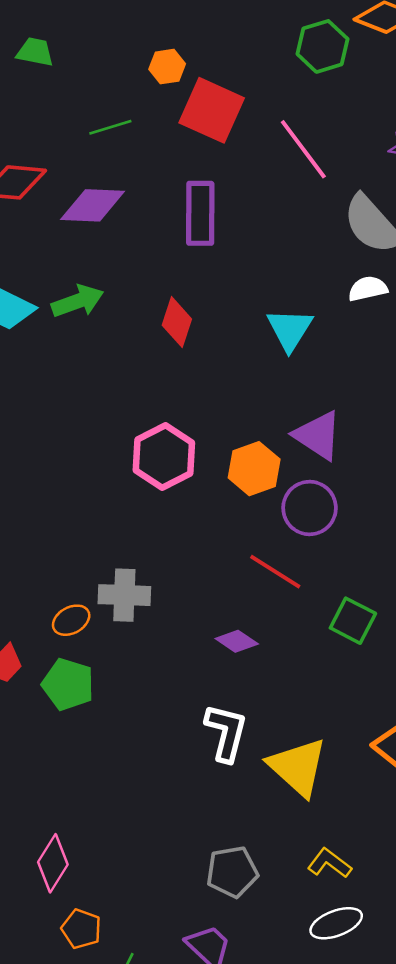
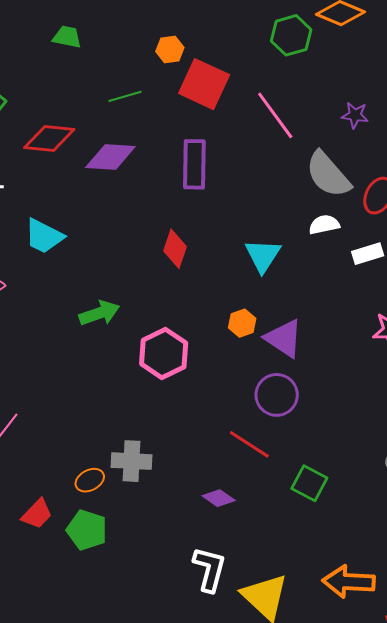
green arrow: (78, 301) -> (99, 313), moved
orange hexagon: (254, 469) -> (242, 323), moved, size x0.7

